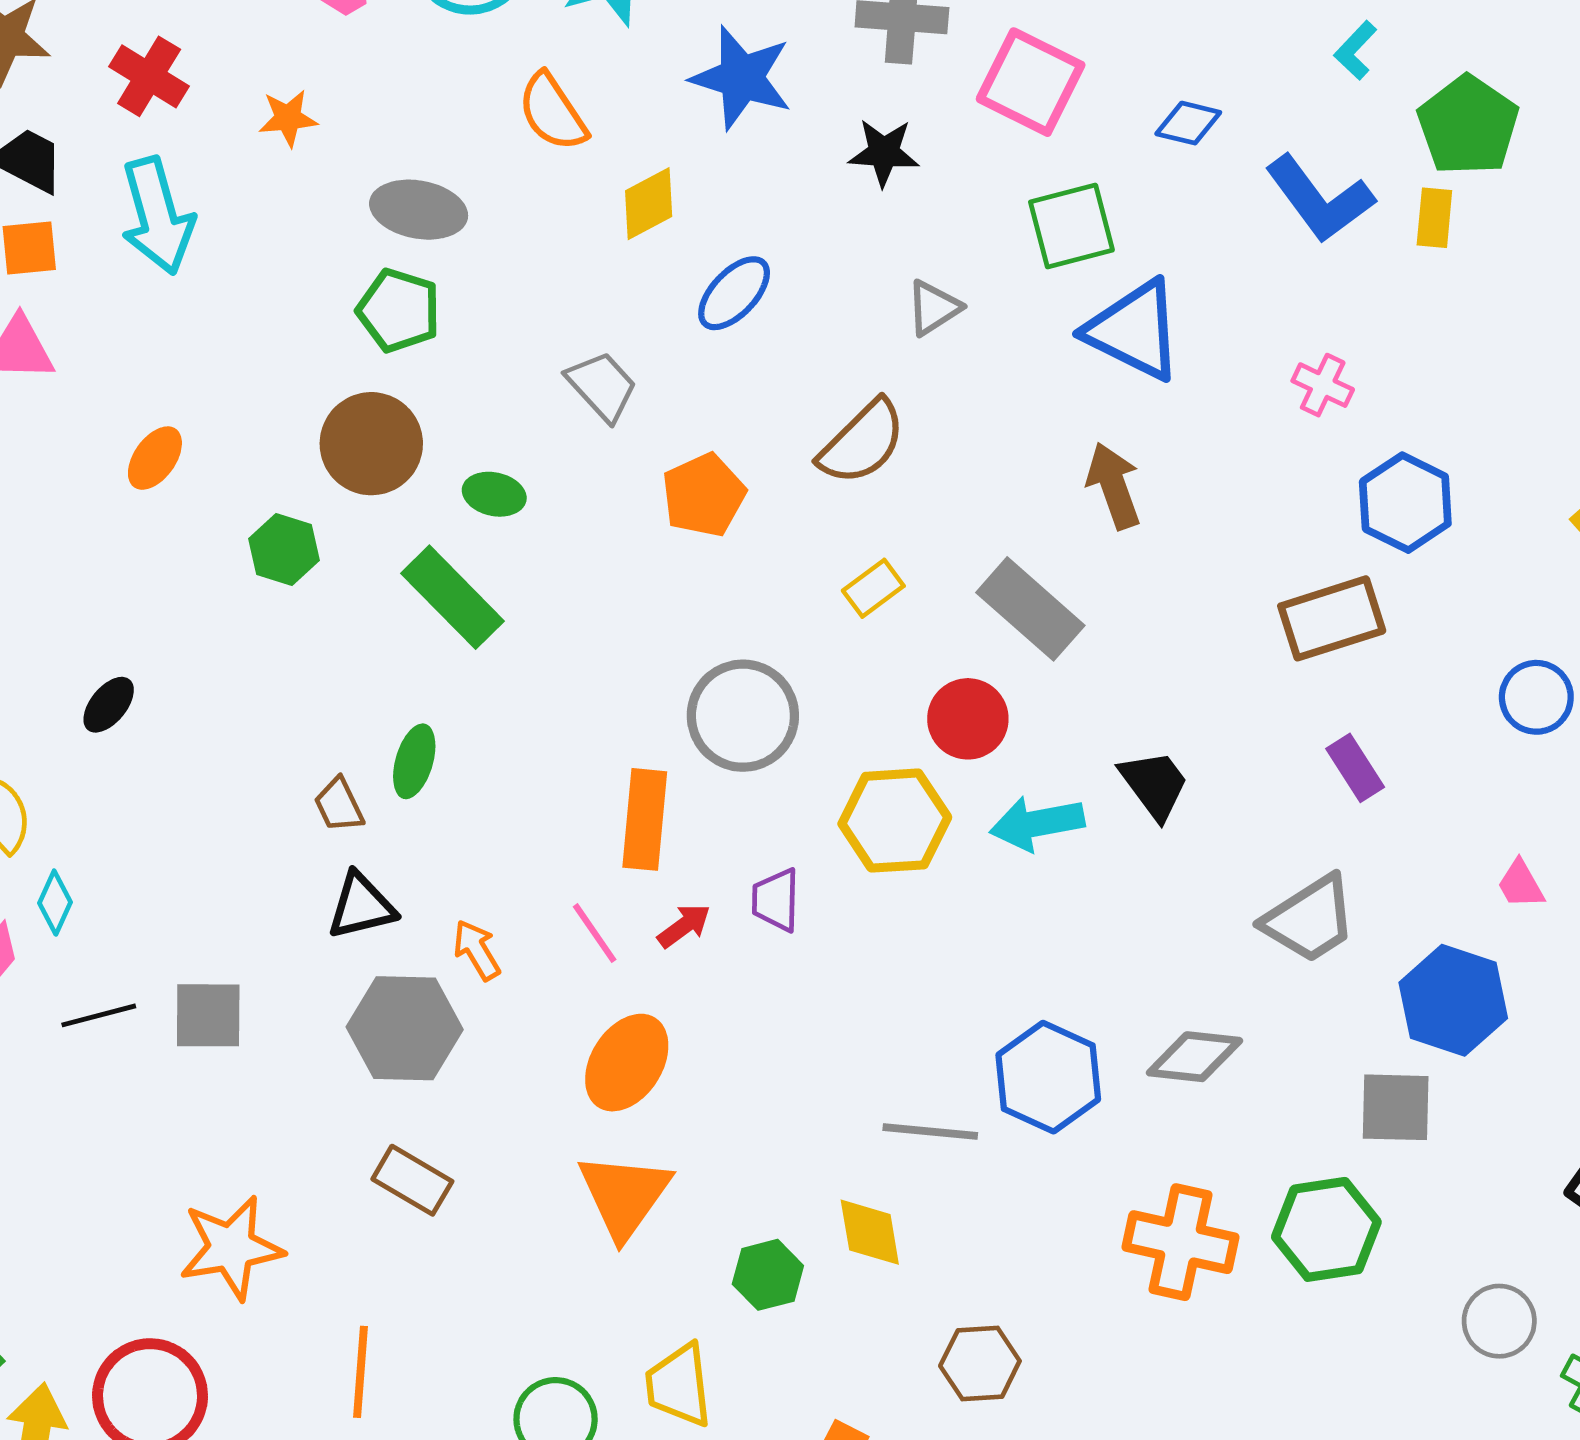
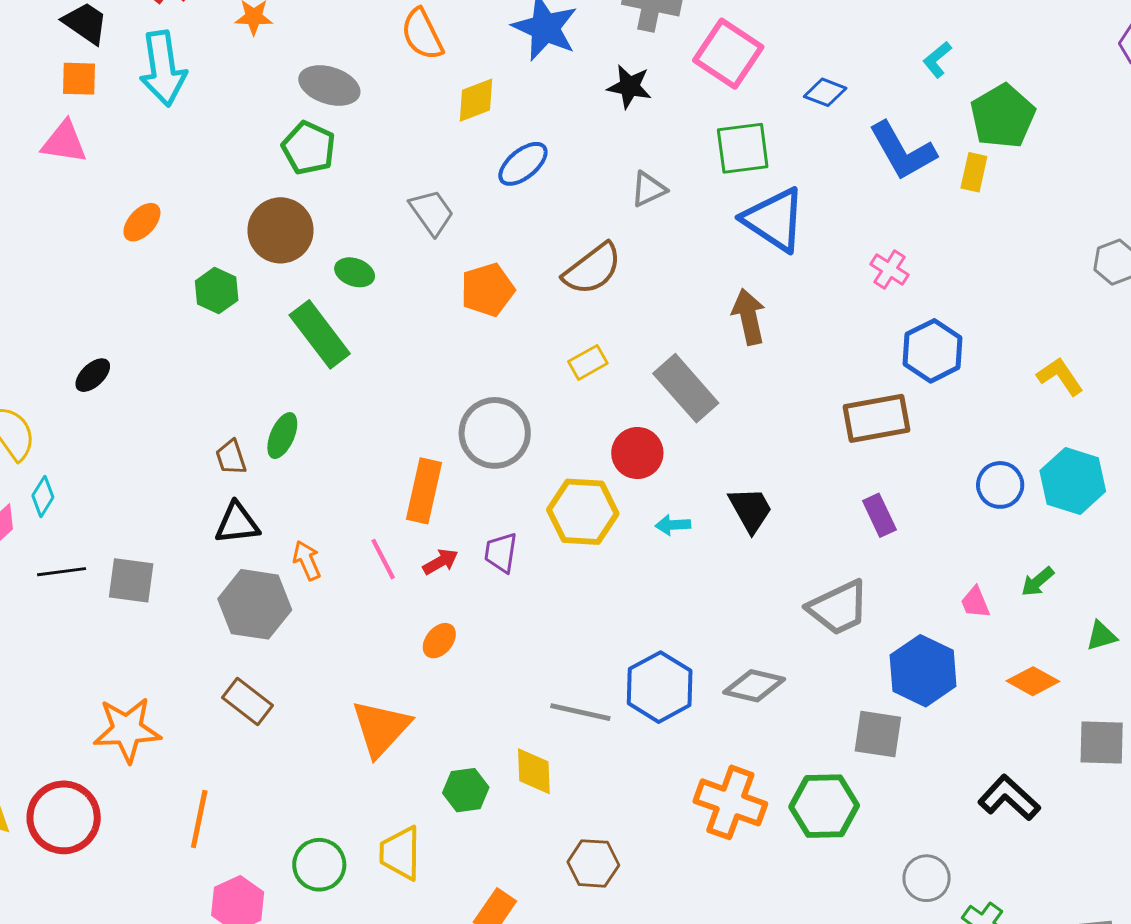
cyan arrow: (1037, 823) -> (673, 525), size x0.6
orange ellipse: (627, 1063) -> (439, 641), moved, size x0.6

